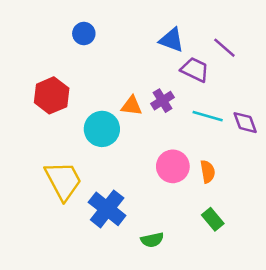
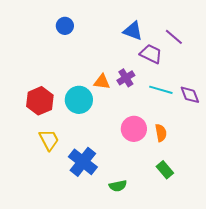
red hexagon: (52, 95) -> (40, 101), moved
yellow trapezoid: (63, 181) -> (49, 140), size x0.7

